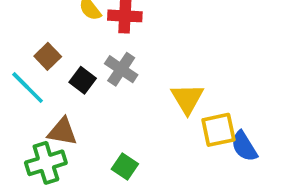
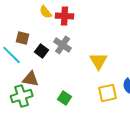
brown square: (48, 56) -> (23, 38), turned -32
yellow square: (218, 130) -> (108, 93), moved

